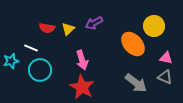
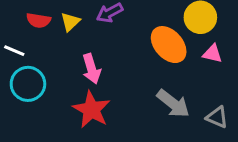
pink triangle: (166, 58) -> (212, 54), moved
gray triangle: (165, 77) -> (217, 117), moved

